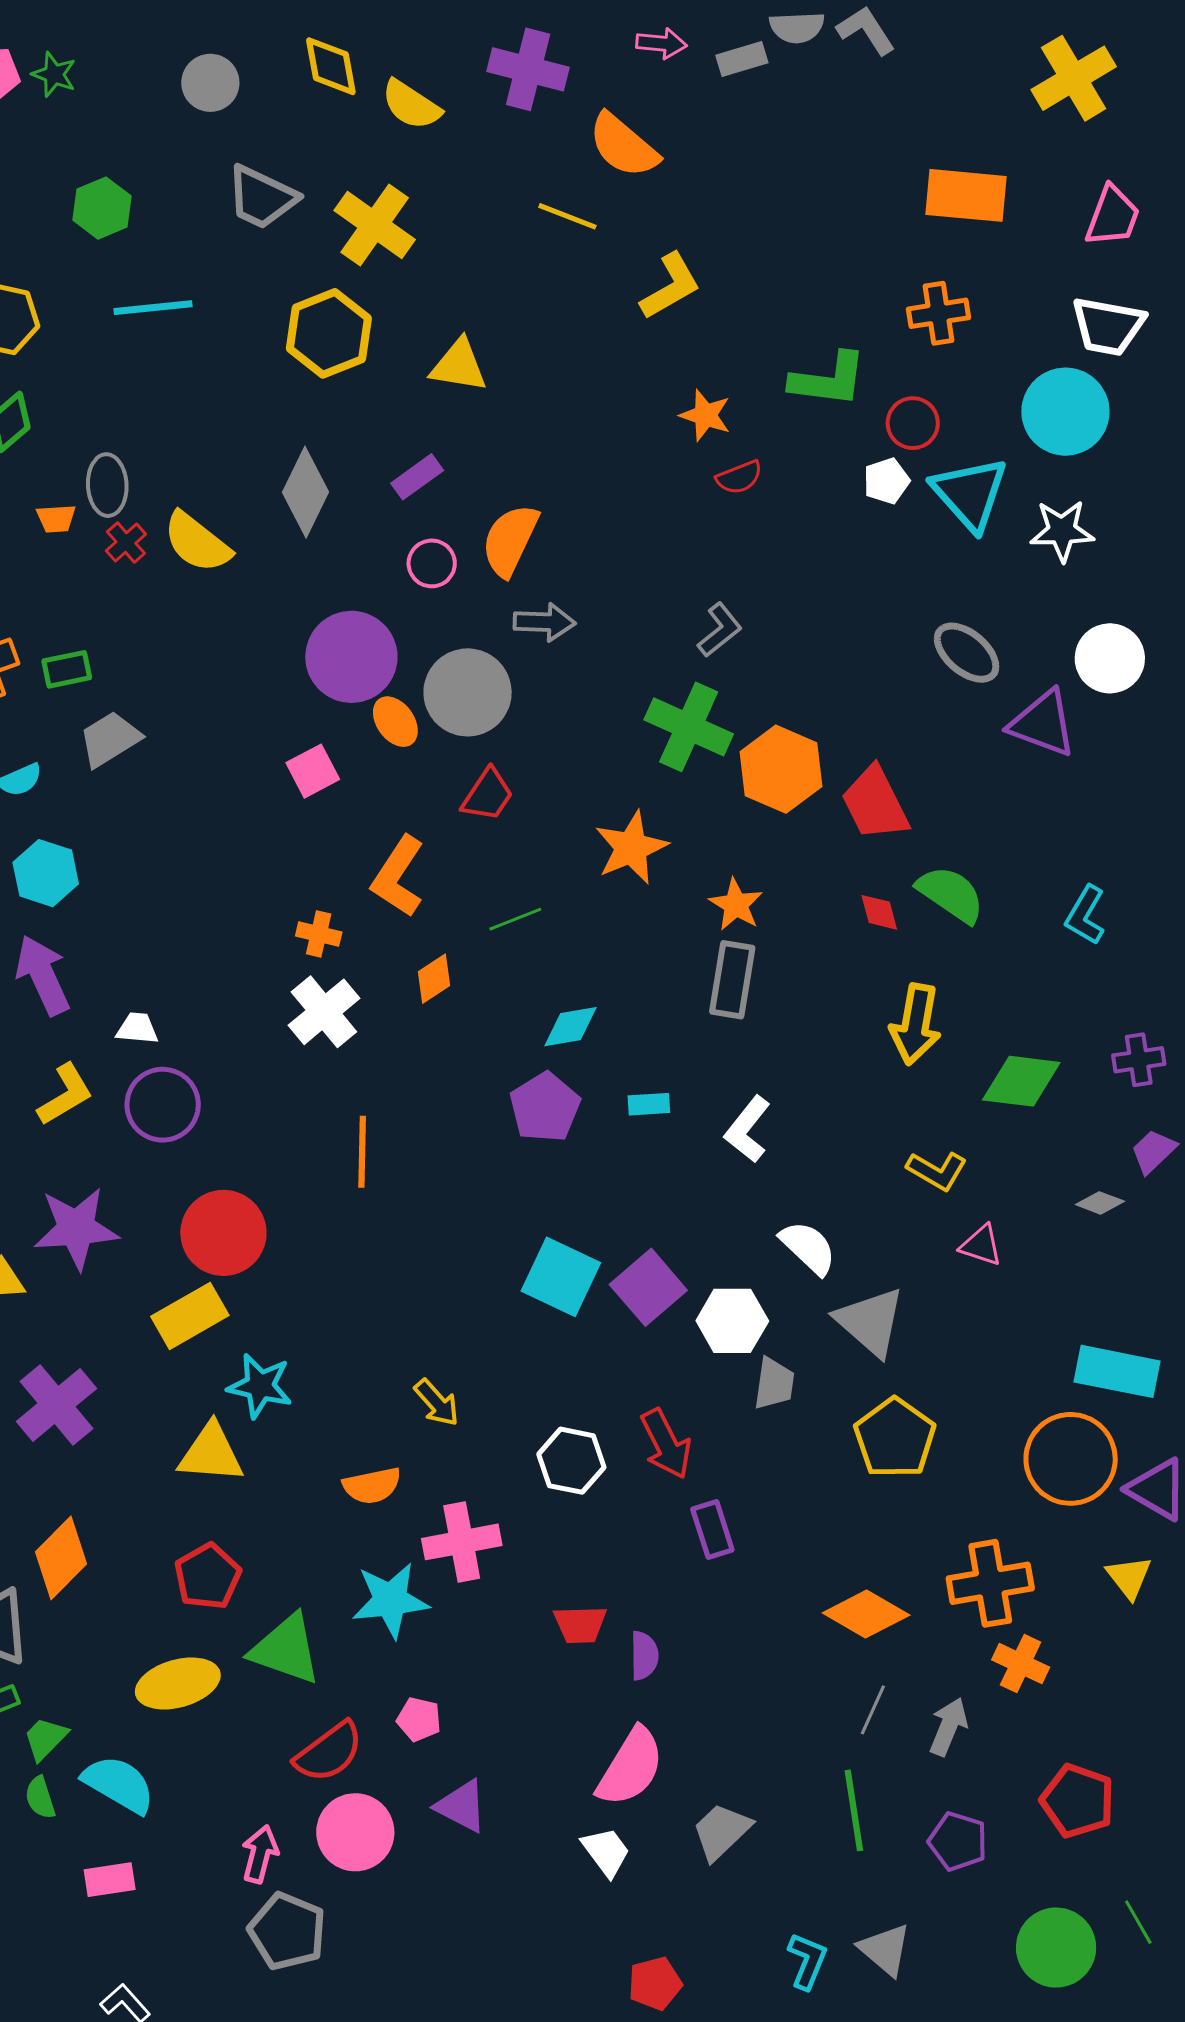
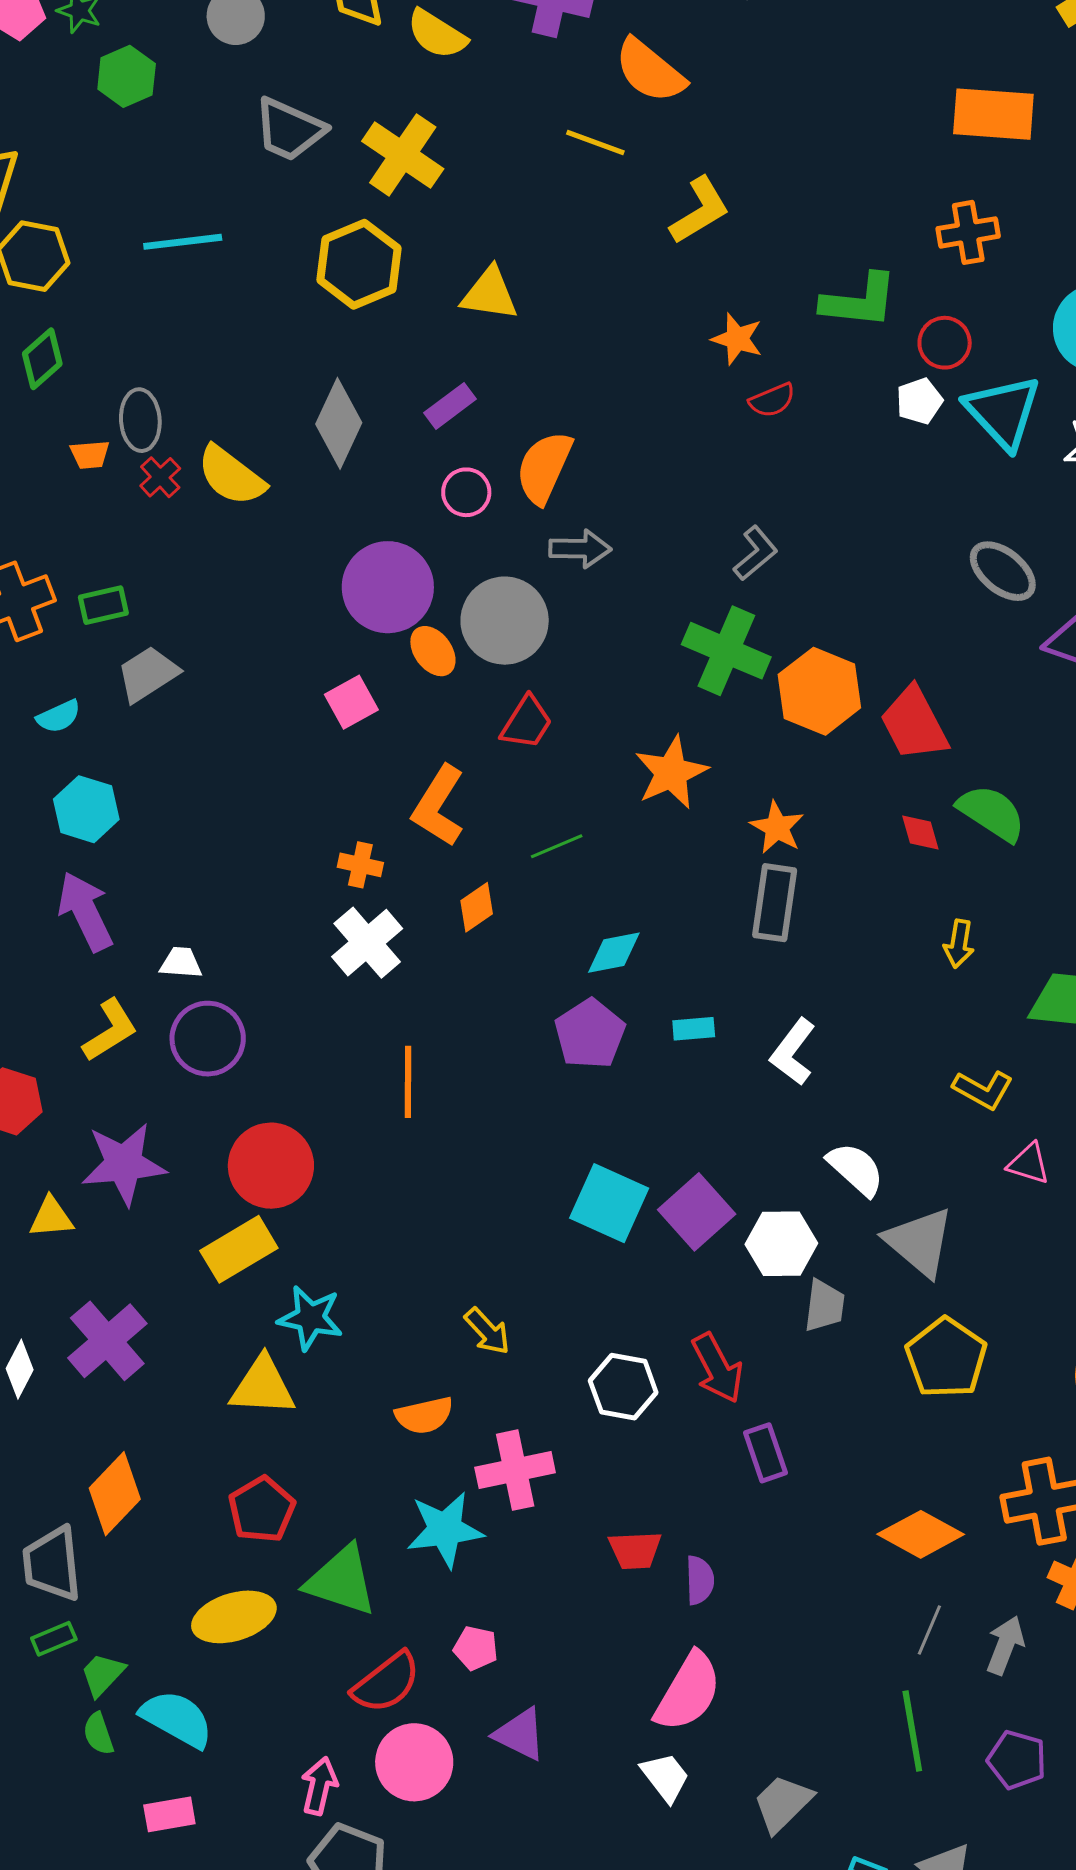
green hexagon: (102, 208) -> (127, 76), moved
yellow arrow: (916, 1024) -> (959, 944), size x0.6
gray trapezoid: (721, 1831) -> (783, 1803), moved

